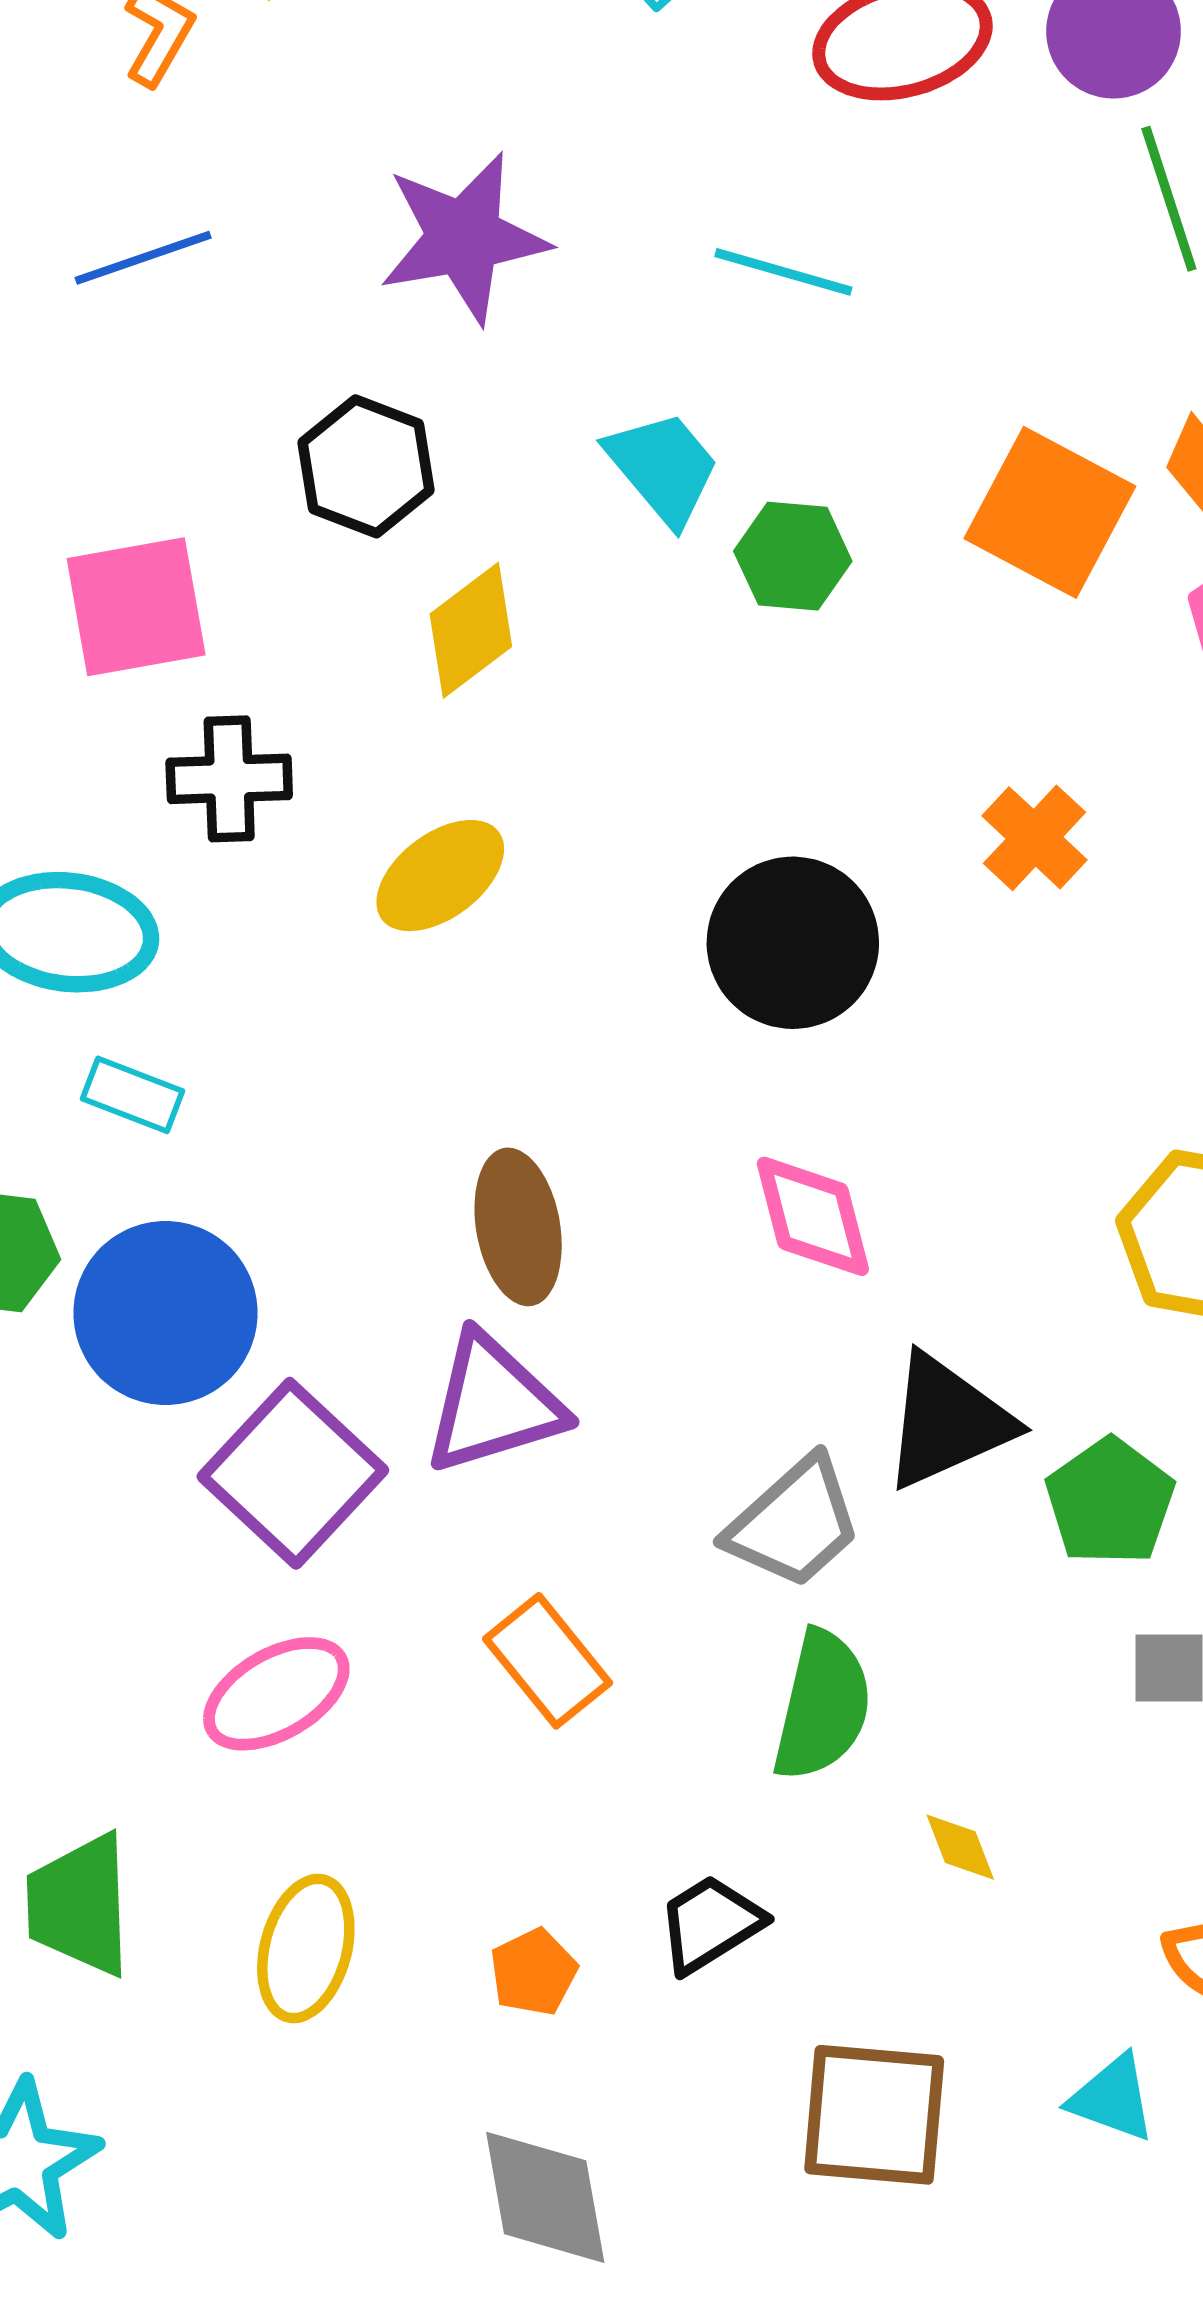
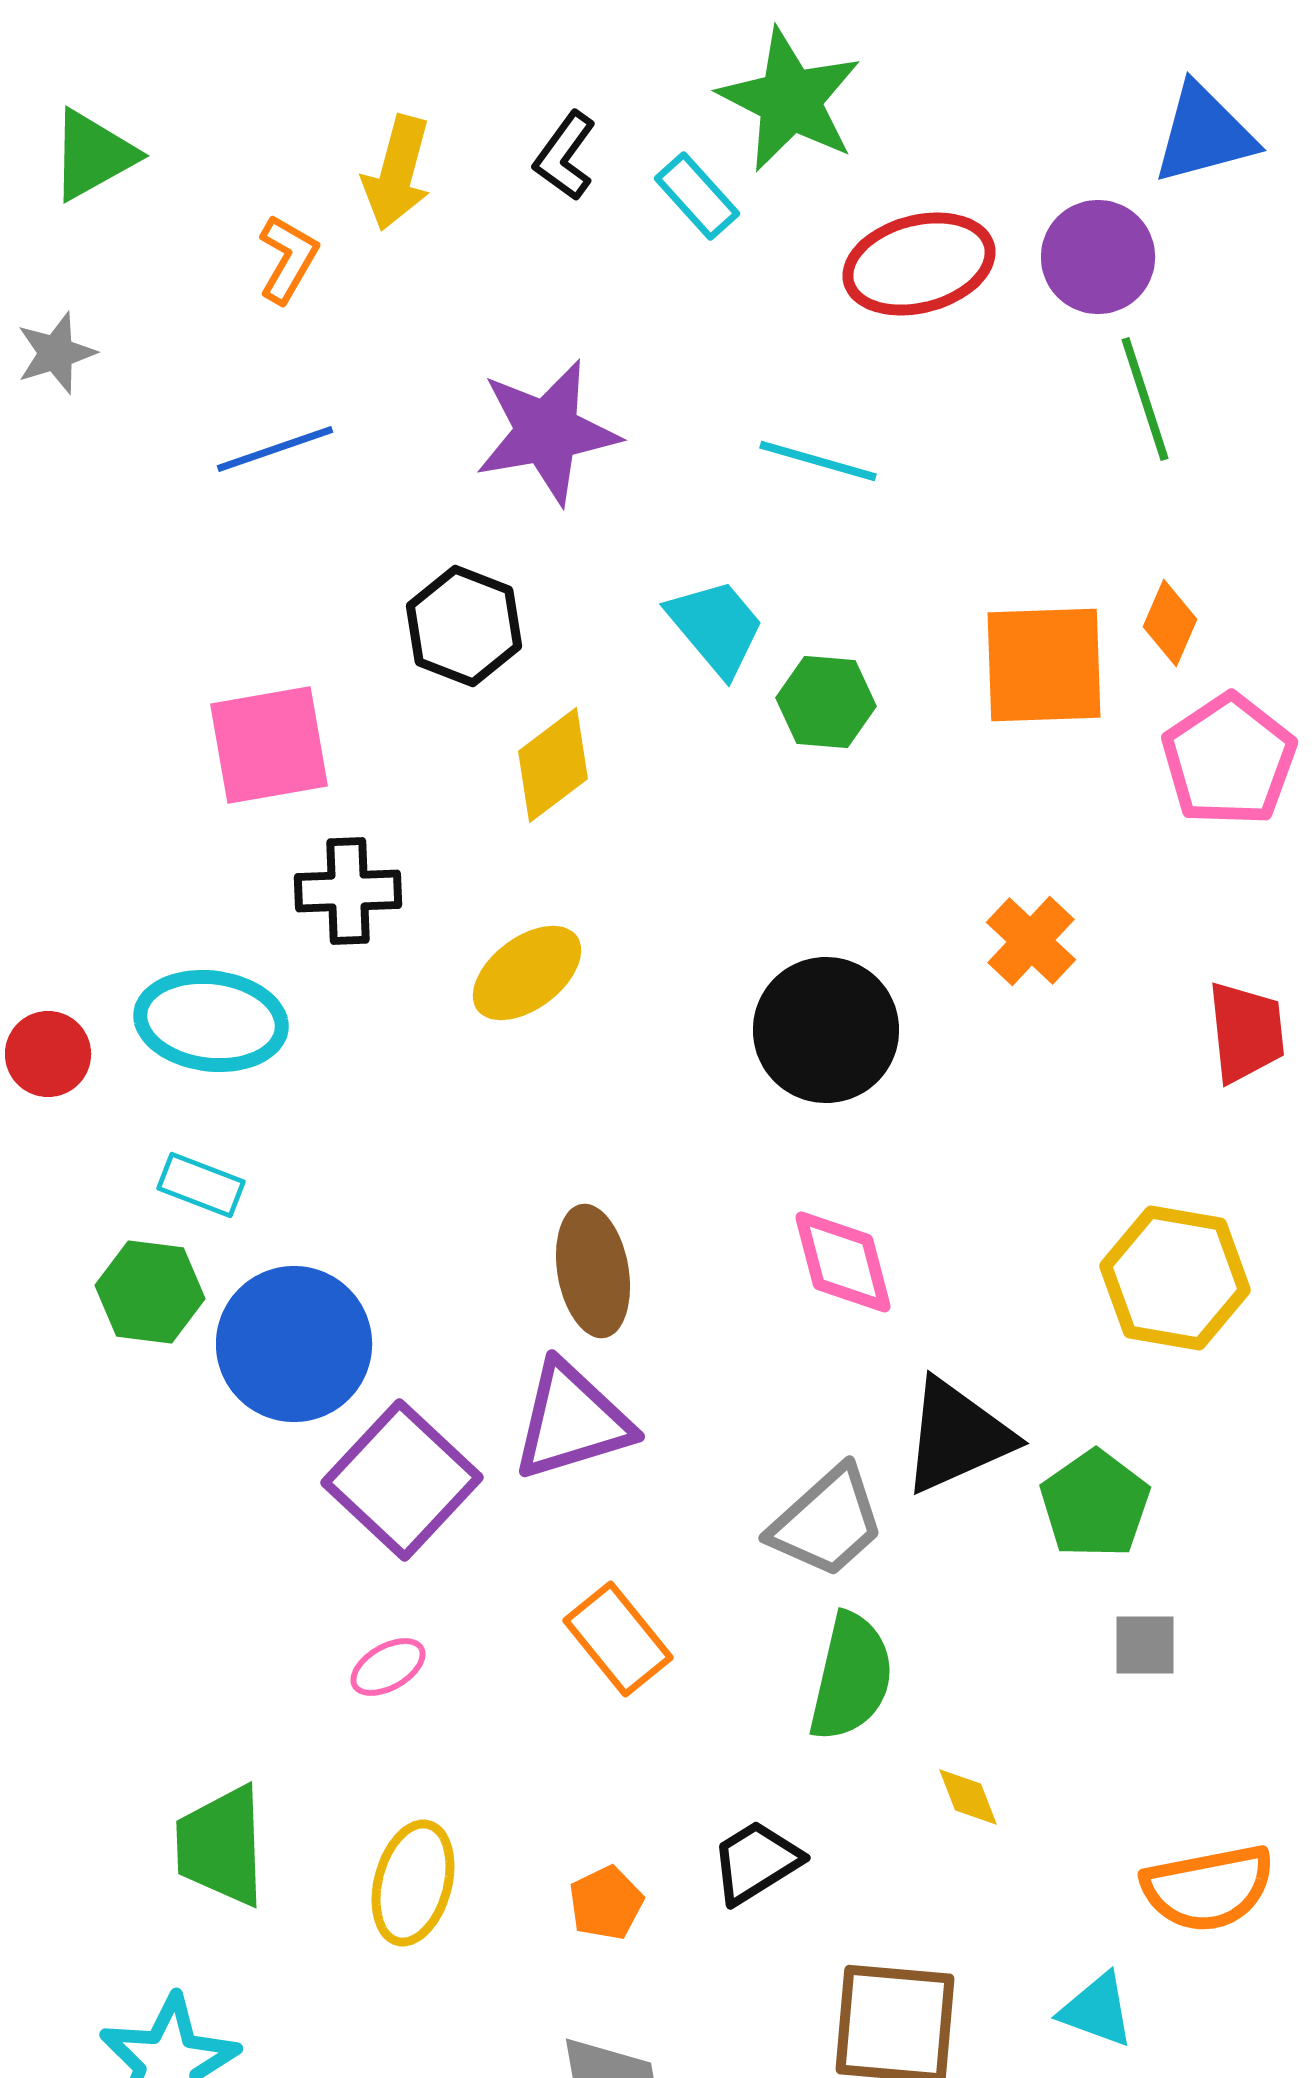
orange square: (1050, 512) -> (1044, 665), turned -30
cyan rectangle: (133, 1095) -> (201, 1185), moved
pink ellipse: (276, 1694) -> (388, 1667), size x0.6

